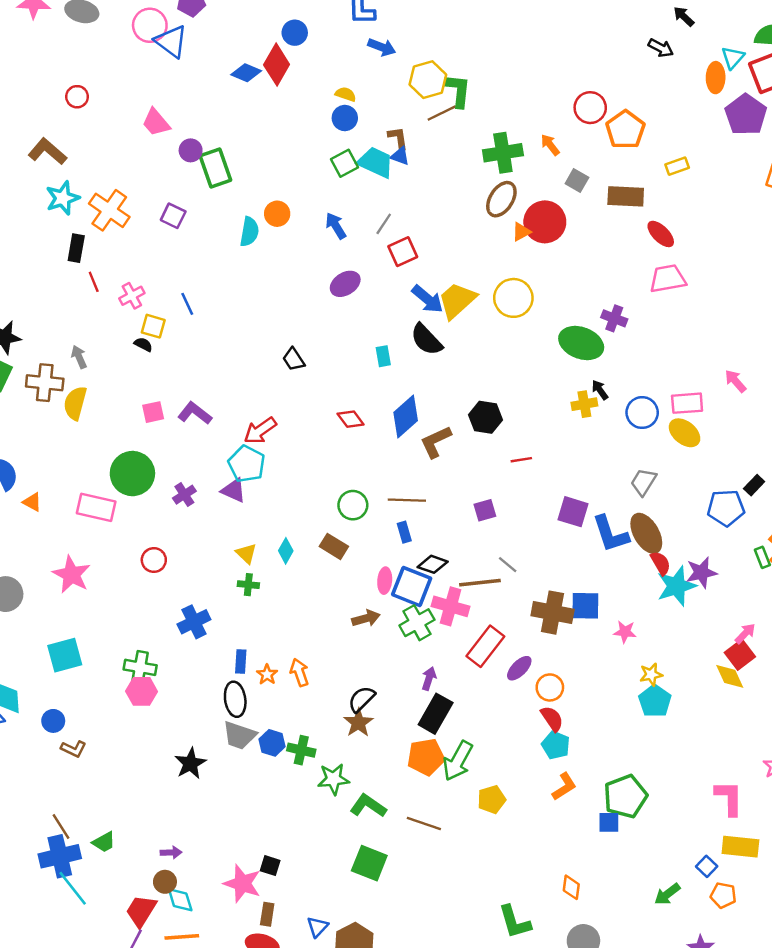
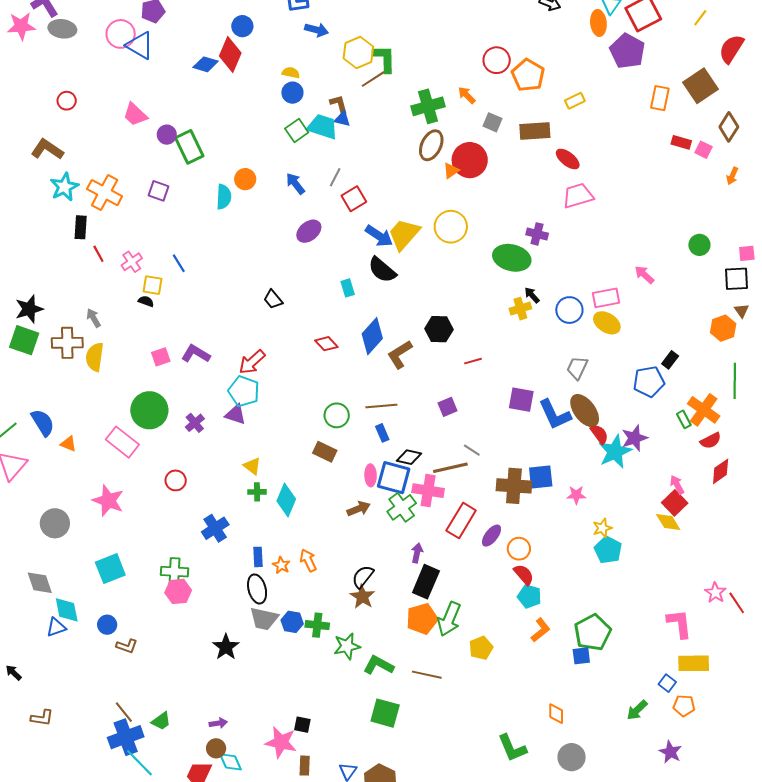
pink rectangle: (96, 507) -> (122, 442), turned 32
cyan diamond: (286, 551) -> (286, 500), moved, size x1.5
pink arrow: (745, 634) -> (677, 485), turned -66

